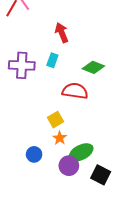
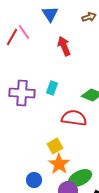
red arrow: (62, 33) -> (64, 46), moved
orange star: (60, 138) -> (59, 164), size x1.5

